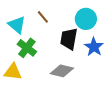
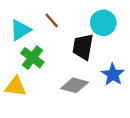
cyan triangle: (17, 25) -> (20, 30), turned 48
blue star: (94, 47) -> (113, 74), moved

